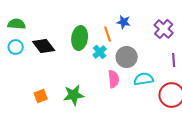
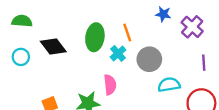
blue star: (124, 22) -> (163, 14), moved
cyan circle: (16, 47) -> (21, 57), moved
pink semicircle: (114, 79) -> (110, 85), moved

